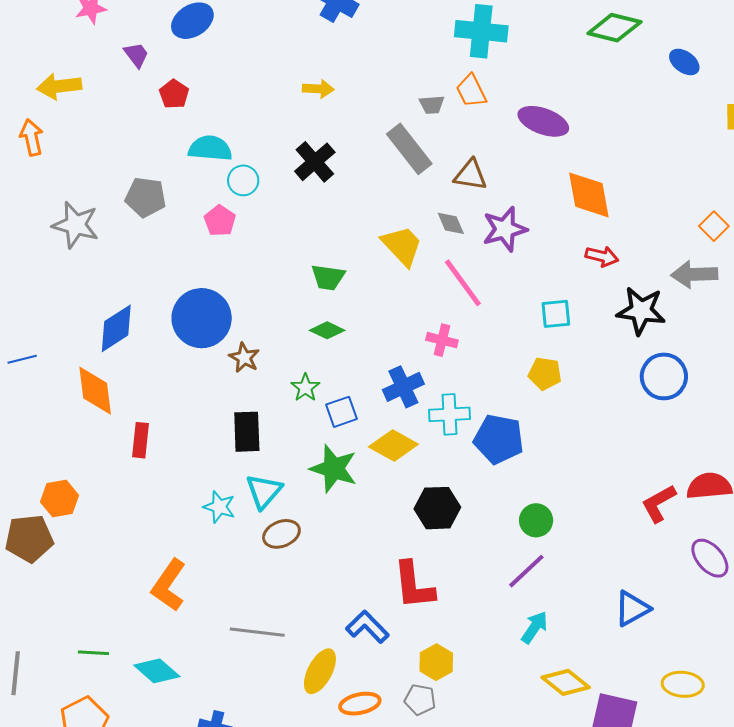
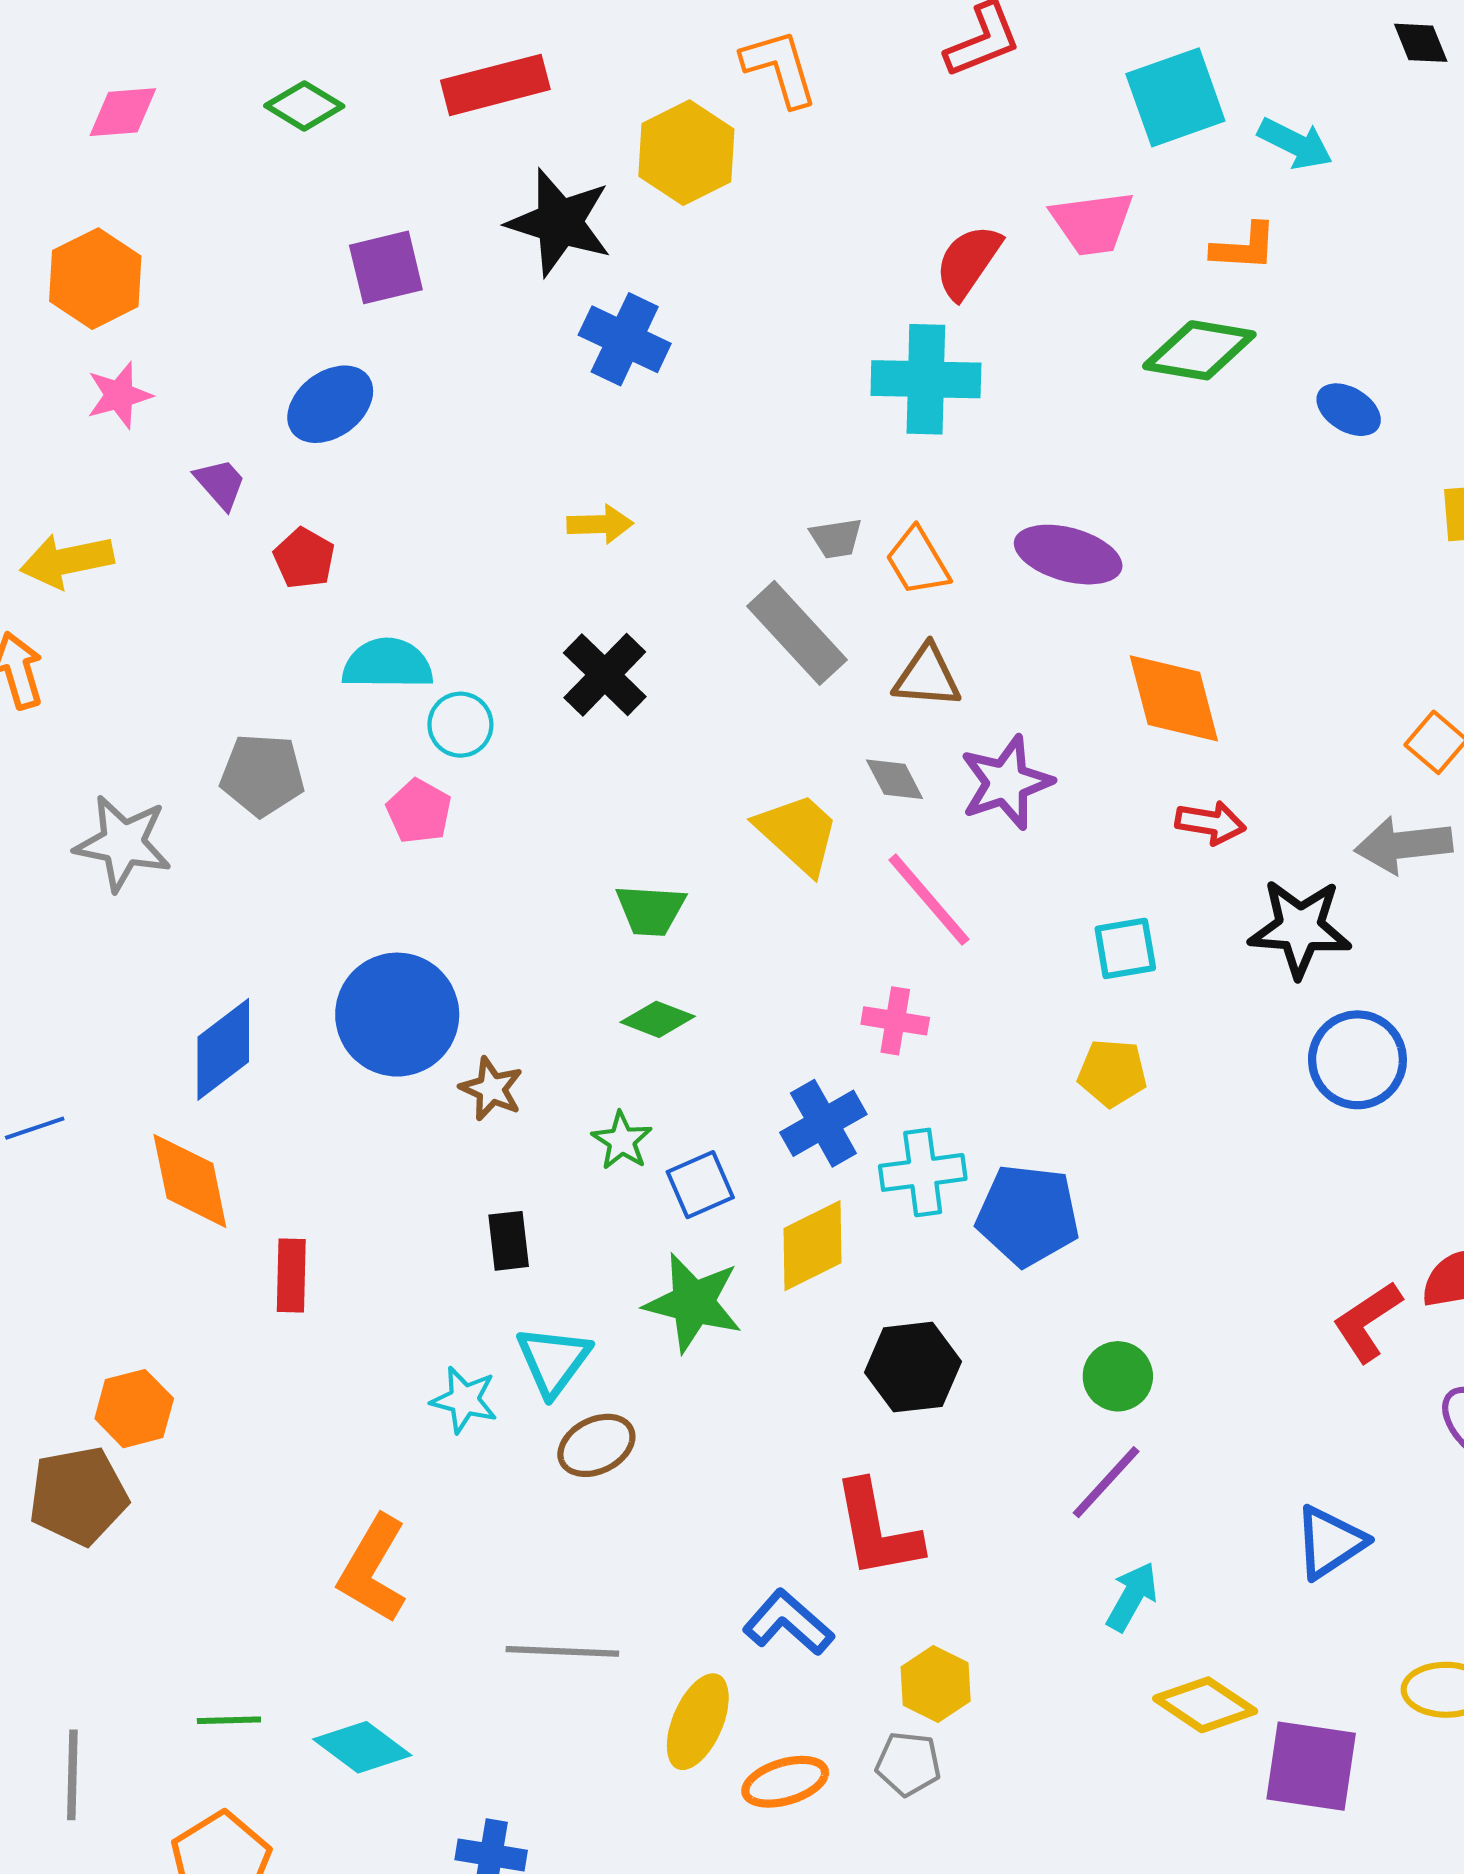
orange trapezoid: (471, 91) -> (918, 561), moved
black rectangle: (247, 432) -> (509, 1241), size x0.7
yellow diamond: (393, 446) -> (812, 1246), turned -51

